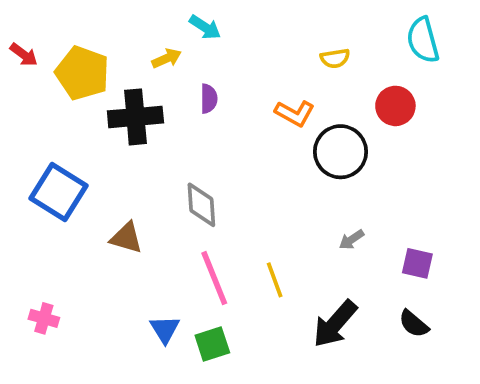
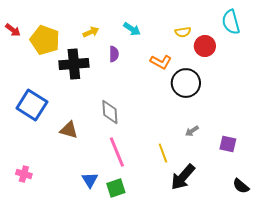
cyan arrow: (205, 27) -> (132, 29), moved
red circle: (395, 106) -> (205, 46), moved
yellow line: (275, 280) -> (163, 153), moved
black semicircle: (414, 324) -> (241, 186), moved

